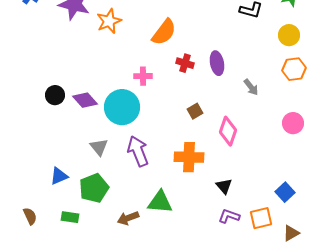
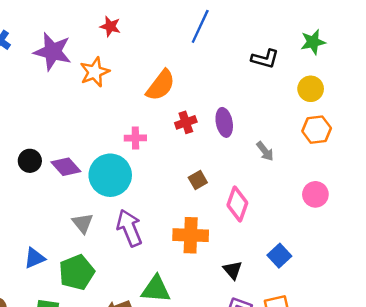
red cross: (185, 63) -> (186, 122), turned -36
blue square: (285, 192) -> (279, 256), moved

